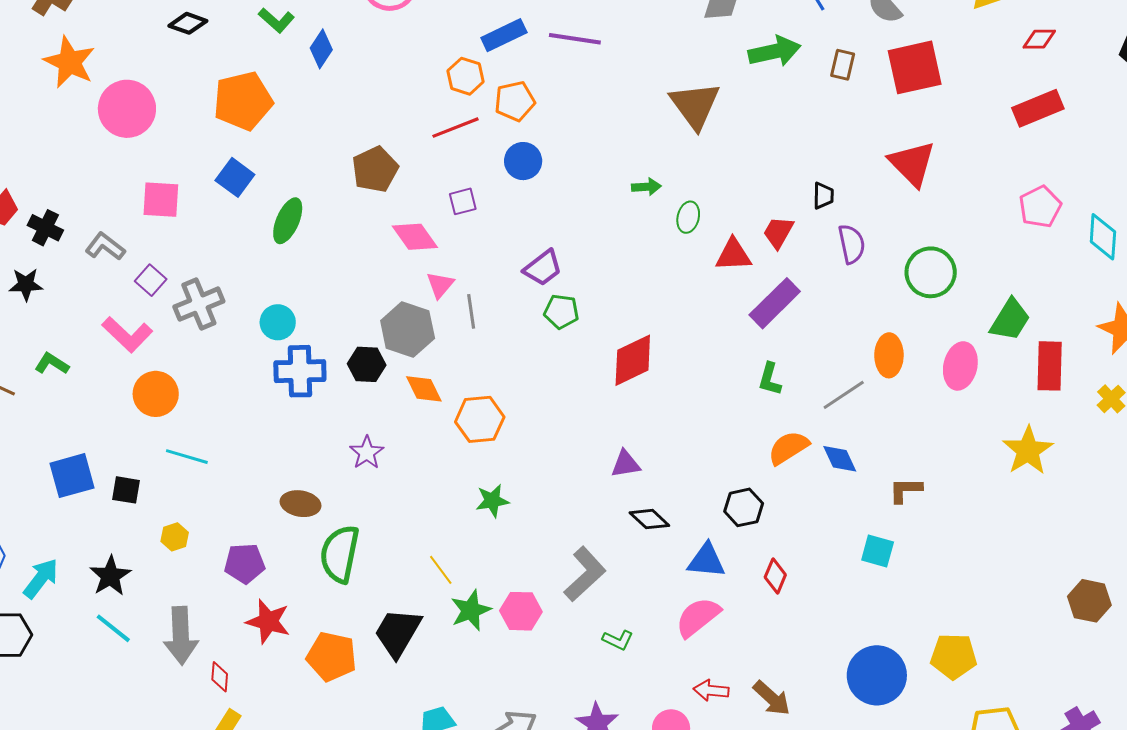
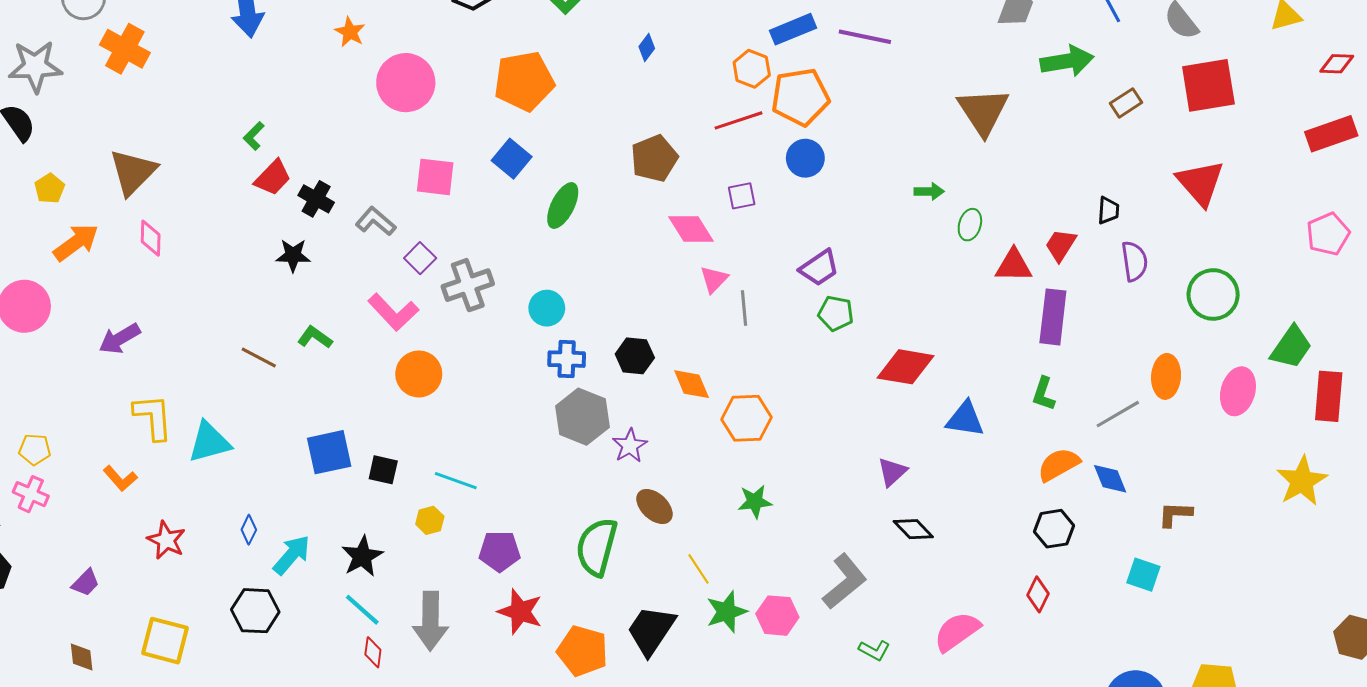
blue diamond: (321, 49) -> (647, 47), moved, size x0.7
orange star: (69, 62) -> (350, 32), size x0.6
brown rectangle: (843, 65) -> (1126, 103), moved, turned 40
orange pentagon: (515, 101) -> (800, 97), size x1.4
purple rectangle: (775, 303) -> (1053, 317), turned -42
gray hexagon: (408, 329) -> (582, 417), moved
red diamond: (633, 360) -> (905, 367), turned 32
blue cross: (300, 371) -> (567, 359), size x0.7
cyan line: (187, 457) -> (456, 481), moved
purple triangle: (626, 464) -> (892, 472), turned -36
brown ellipse: (301, 504) -> (654, 506), moved, turned 30
black hexagon: (744, 507) -> (1054, 529), moved
blue triangle: (706, 561) -> (965, 419), moved
red diamond: (220, 677) -> (373, 652), moved

